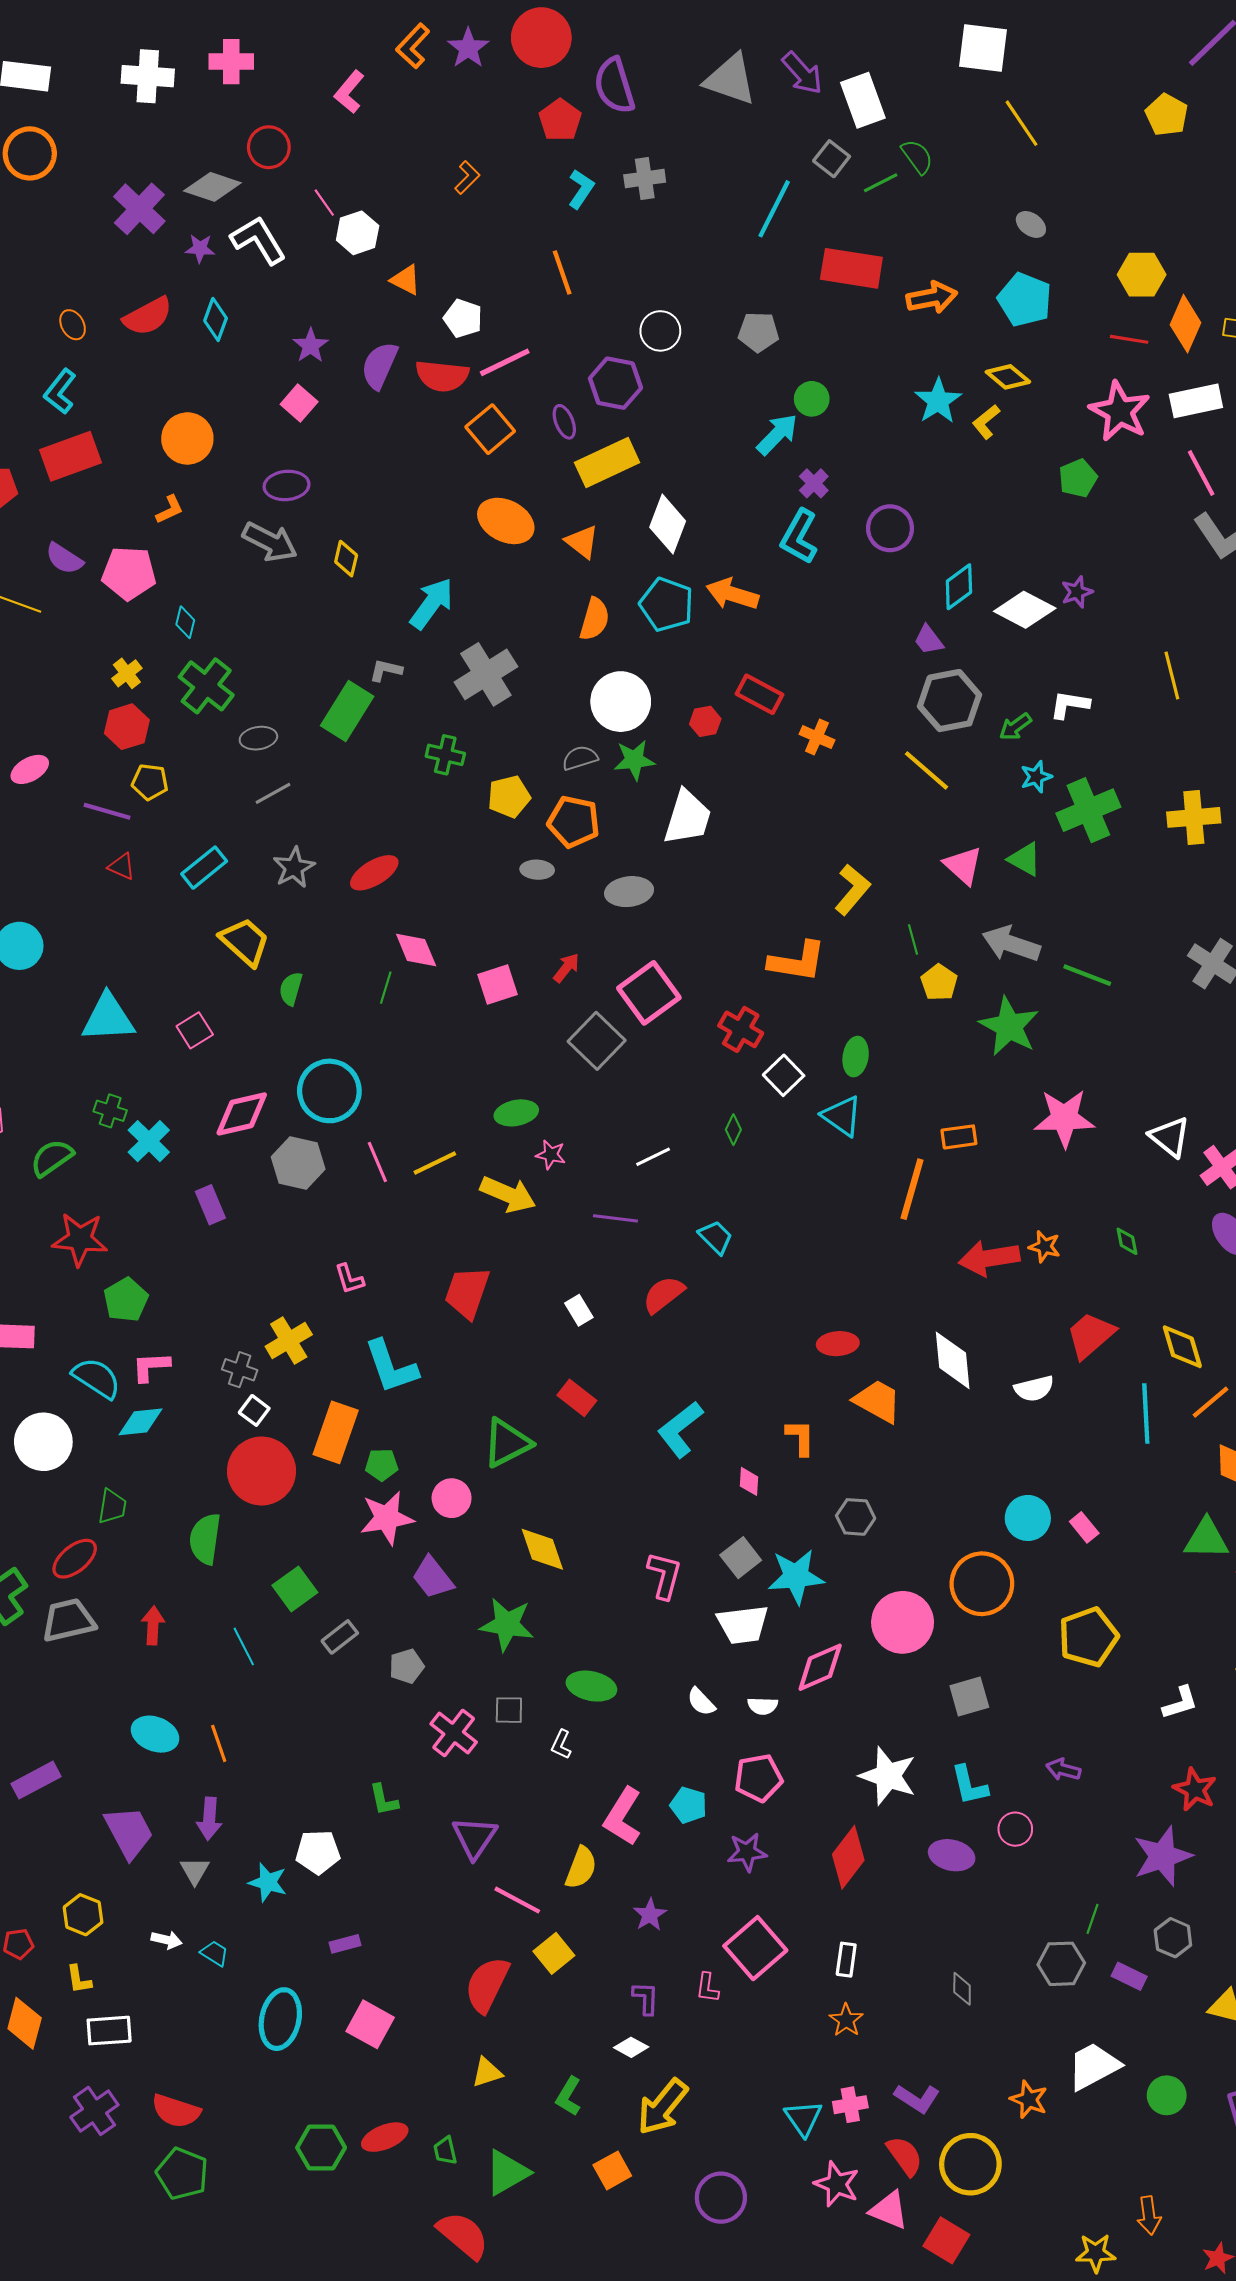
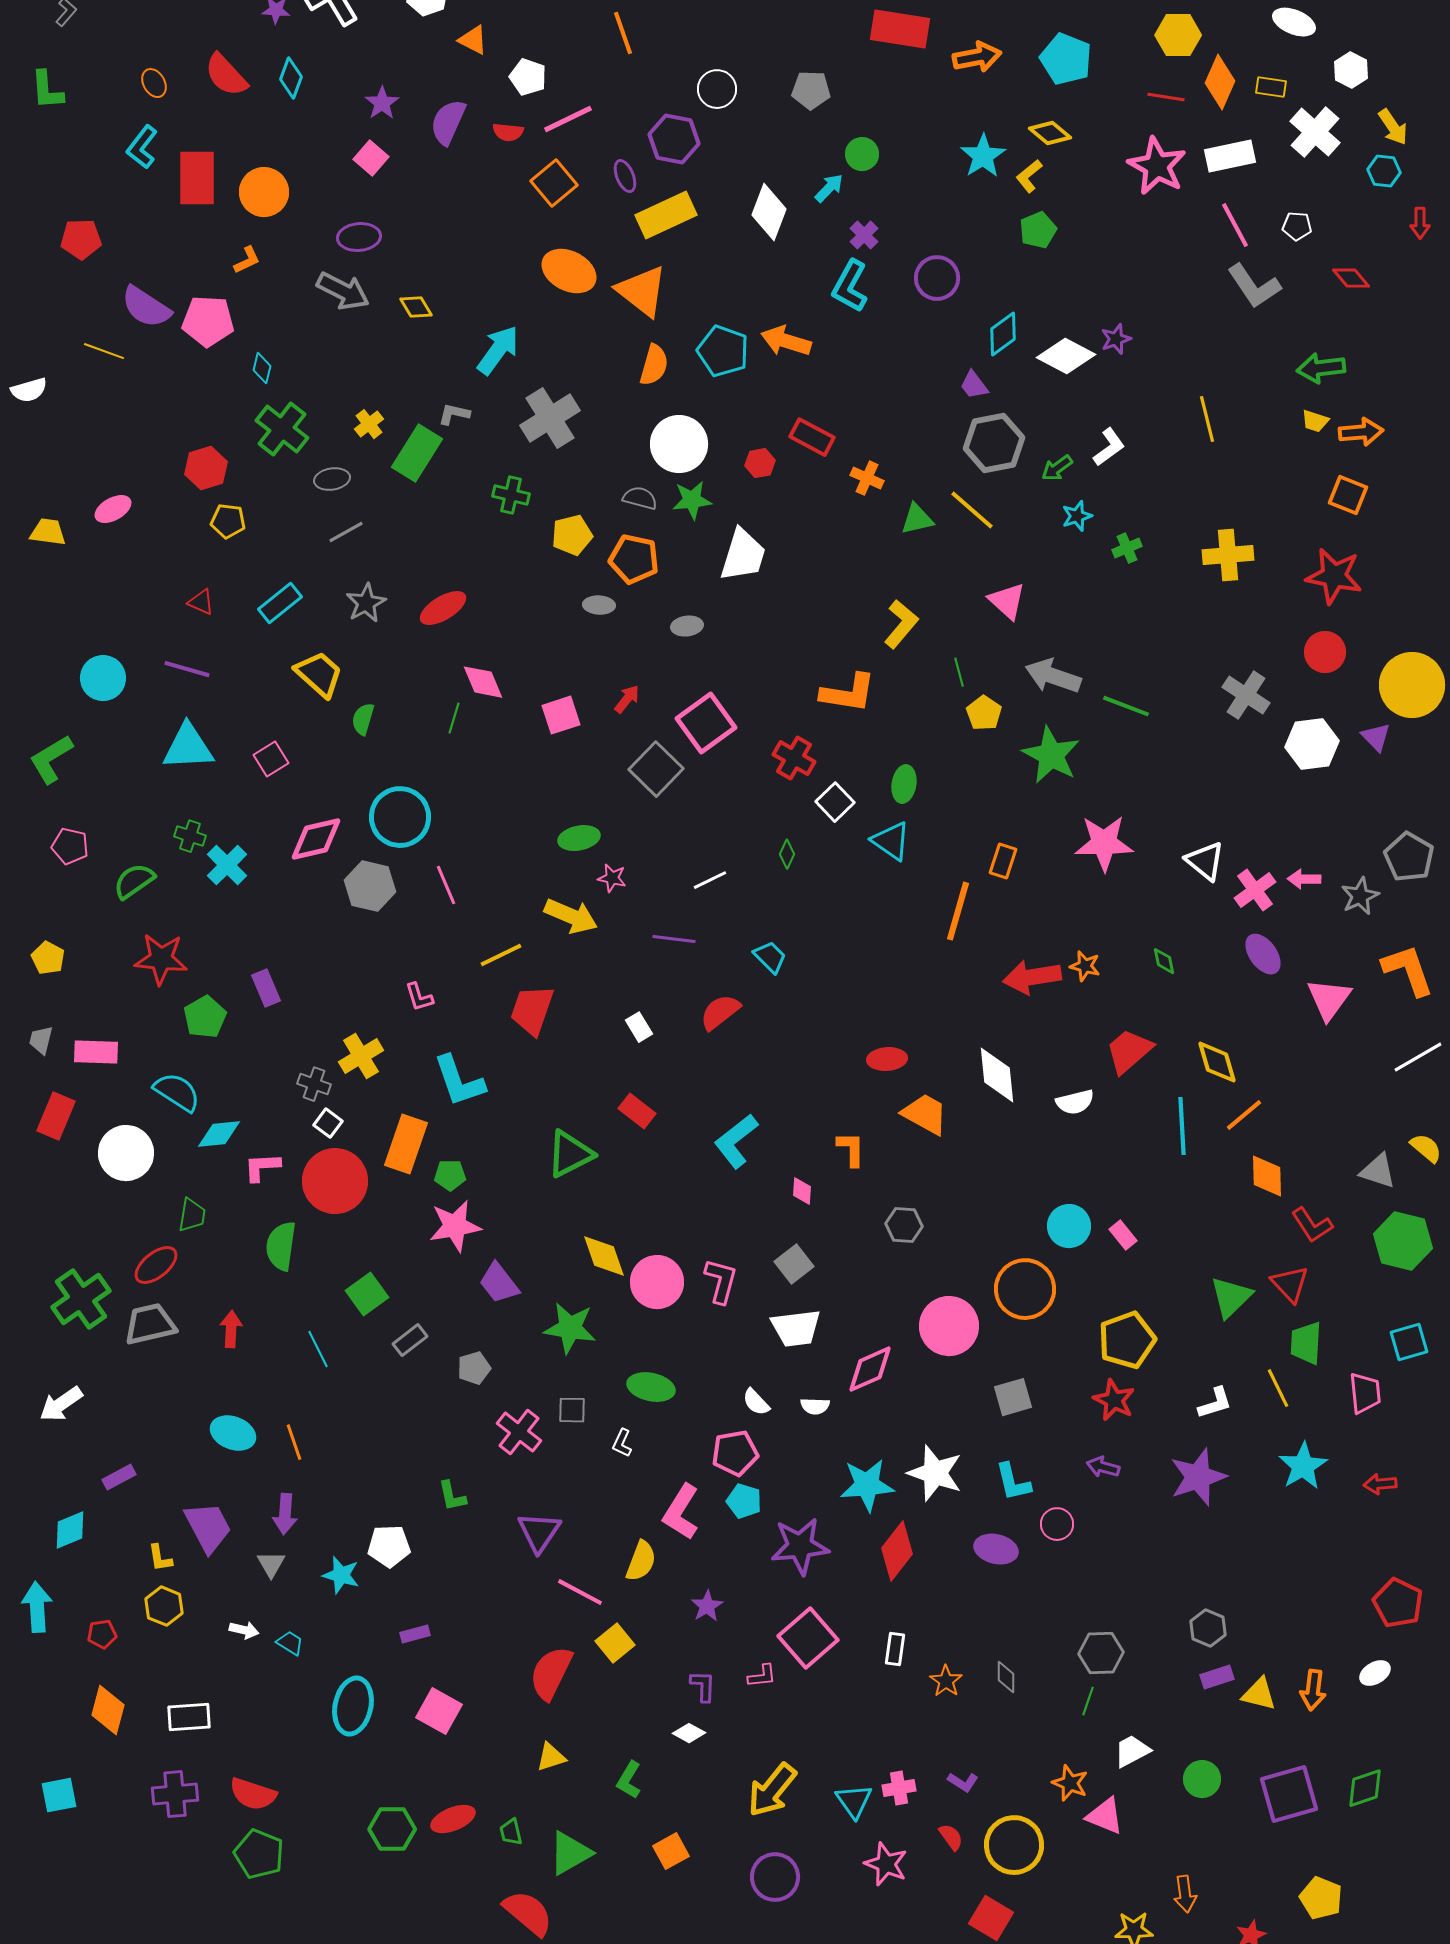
red semicircle: (148, 316) -> (226, 75), turned 75
red semicircle: (442, 376) -> (508, 132), size x0.6
cyan arrow: (777, 434) -> (829, 188), size x0.7
red rectangle: (70, 456) -> (197, 178), moved, turned -70
green pentagon: (1078, 478) -> (1038, 230), moved
white diamond: (668, 524) -> (769, 212), moved
orange triangle: (582, 542) -> (642, 291), size x1.6
purple semicircle: (64, 559) -> (146, 307), size x1.4
yellow diamond: (346, 559) -> (416, 307), turned -44
yellow cross: (127, 673) -> (369, 424), moved
white L-shape: (1070, 705) -> (1109, 447), turned 135
gray semicircle: (580, 758) -> (640, 498), turned 32
green cross: (1088, 810) -> (1127, 548), size x0.5
purple line: (107, 811) -> (187, 669), moved
green triangle: (1025, 859) -> (917, 519), moved, turned -42
gray ellipse: (629, 892) -> (687, 626), size x0.7
orange rectangle: (959, 1137) -> (1003, 861), turned -64
yellow line: (435, 1163) -> (501, 955), moved
purple rectangle: (210, 1205) -> (266, 988), moved
pink L-shape: (151, 1367) -> (262, 1167), moved
pink circle: (452, 1498) -> (657, 1282), moved, size x1.4
green triangle: (1206, 1539) -> (1231, 1297), moved, turned -45
cyan star: (796, 1576) -> (867, 1485), moved
pink pentagon: (758, 1778) -> (735, 1453), moved
purple rectangle: (36, 1780) -> (119, 1477), size x0.7
red star: (1195, 1789) -> (1114, 1400), moved
purple star: (747, 1852) -> (800, 1546), size x1.5
purple star: (1162, 1856) -> (1198, 1477), moved
green line: (1093, 1919) -> (1088, 1701), moved
purple rectangle: (1129, 1976) -> (1217, 1677), moved, turned -44
yellow L-shape: (79, 1979) -> (160, 1558), moved
pink L-shape: (707, 1988) -> (762, 1676), turned -104
orange star: (846, 2020) -> (946, 1681), moved
white trapezoid: (1094, 2066) -> (1132, 1751), size x0.7
purple L-shape: (917, 2098) -> (963, 1782), size x0.7
yellow arrow: (662, 2107) -> (772, 1790), moved
purple cross: (94, 2111) -> (175, 1794), turned 30
red semicircle: (905, 2156) -> (951, 1837), size x0.7
pink triangle: (889, 2210) -> (1105, 1816), moved

